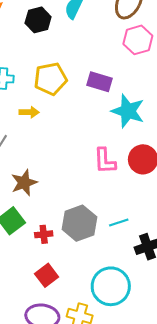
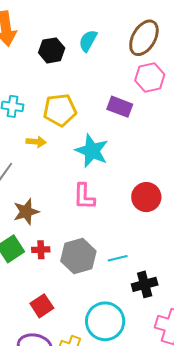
purple rectangle: (99, 82) -> (120, 107), moved
cyan star: (128, 111) -> (92, 151), moved
pink L-shape: (105, 161) -> (84, 196), moved
red cross: (44, 234) -> (41, 250), moved

